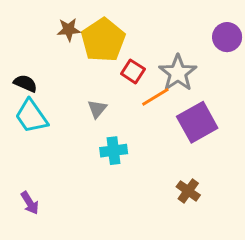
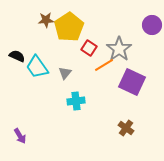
cyan trapezoid: (31, 116) -> (37, 67), moved
purple square: (197, 122) -> (132, 82), turned -36

